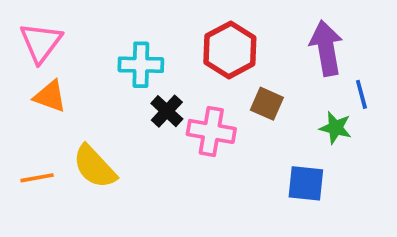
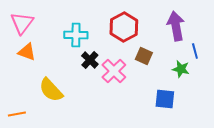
pink cross: (211, 131) -> (114, 71), turned 35
orange line: (37, 178) -> (17, 114), moved

